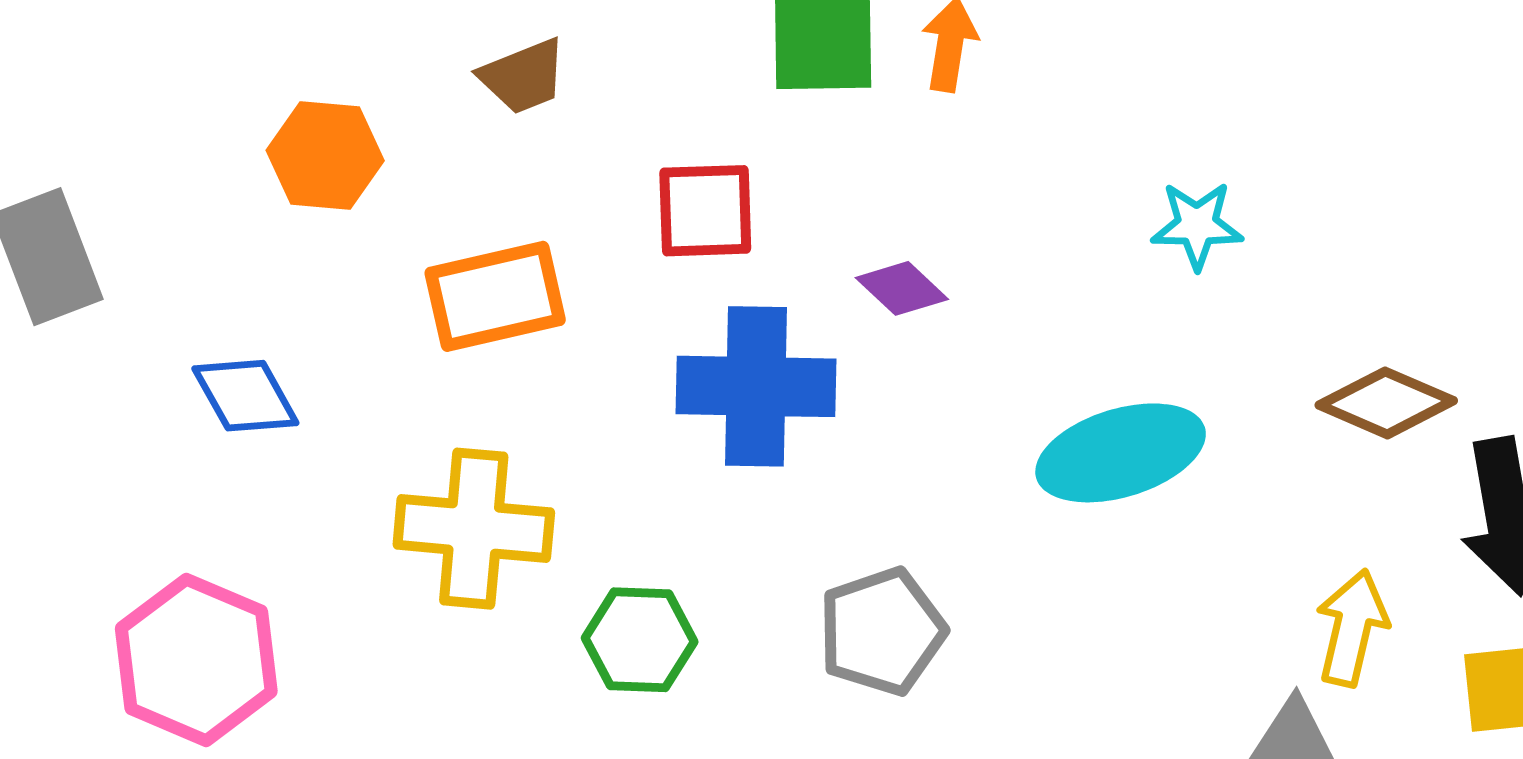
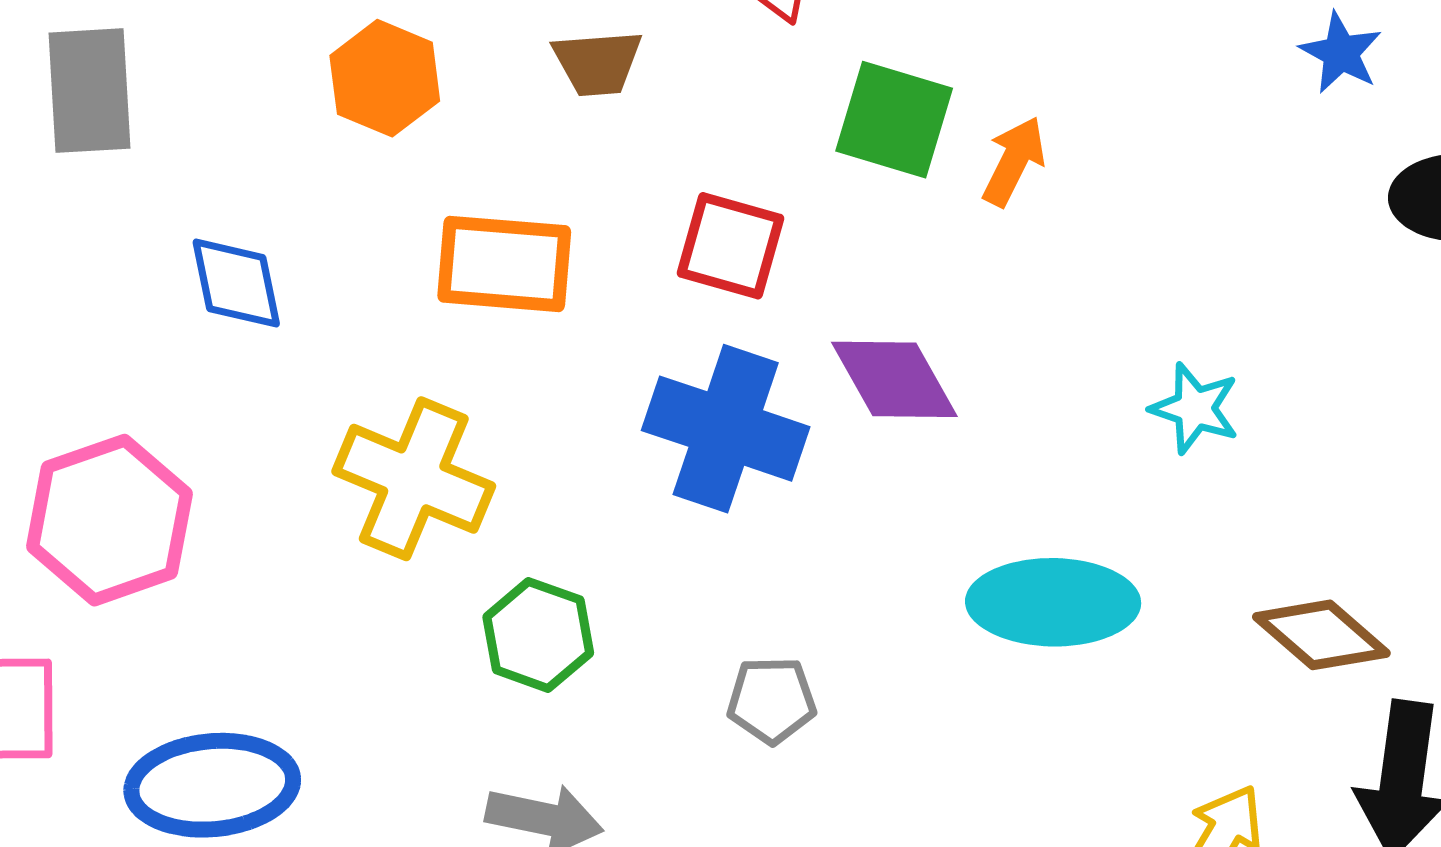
purple diamond: (902, 288) -> (894, 379), size x1.5
gray pentagon: (882, 631) -> (772, 700), size x0.7

